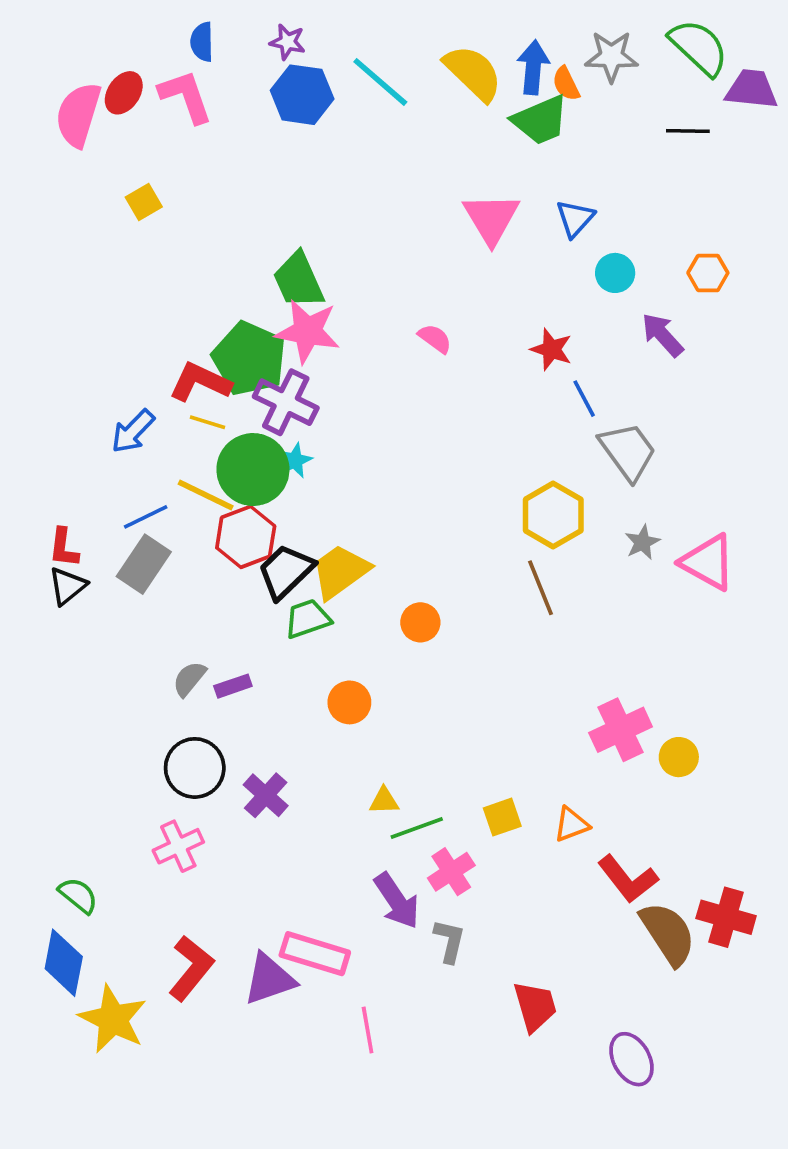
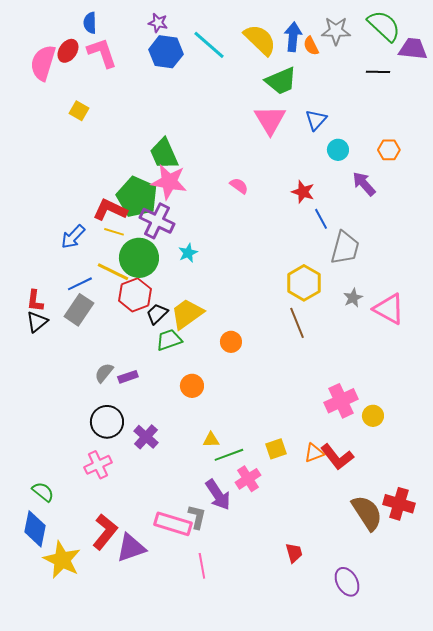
blue semicircle: (202, 42) -> (90, 23), moved
green trapezoid: (540, 120) -> (281, 81), moved
yellow square: (144, 202) -> (79, 111), turned -30
gray trapezoid: (628, 451) -> (345, 248), turned 51
cyan star: (295, 460) -> (188, 253), moved
black trapezoid: (286, 571) -> (157, 314), size x0.7
red L-shape: (628, 879) -> (337, 457), moved
gray L-shape: (449, 941) -> (197, 517), moved
purple triangle: (269, 979) -> (131, 548), moved
red trapezoid: (535, 1006) -> (294, 553), size x0.7

